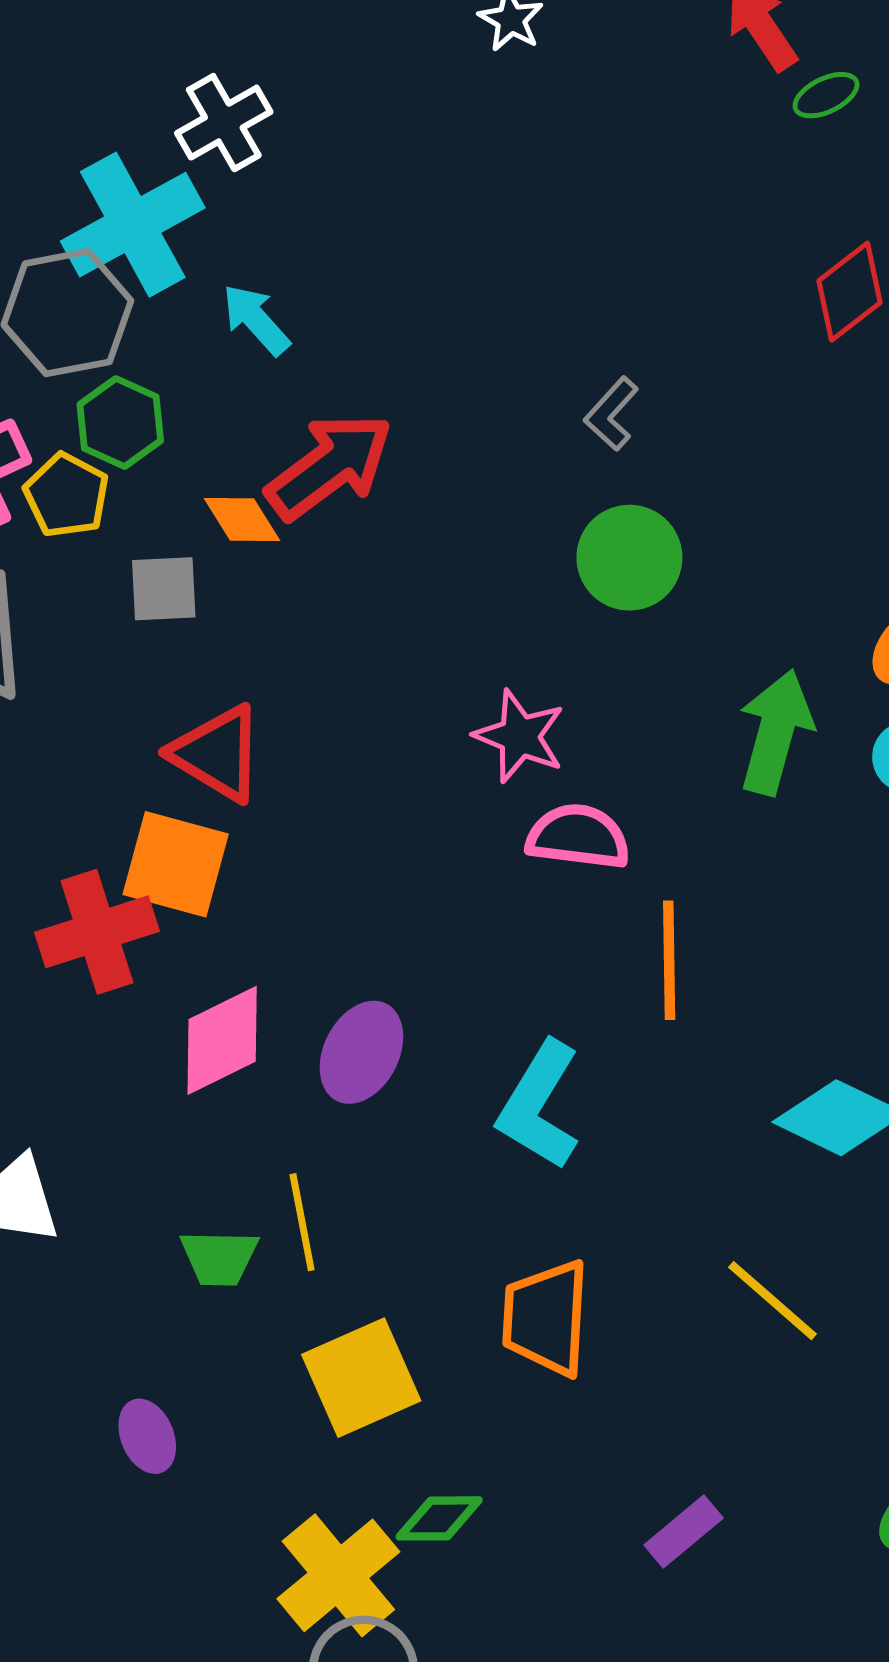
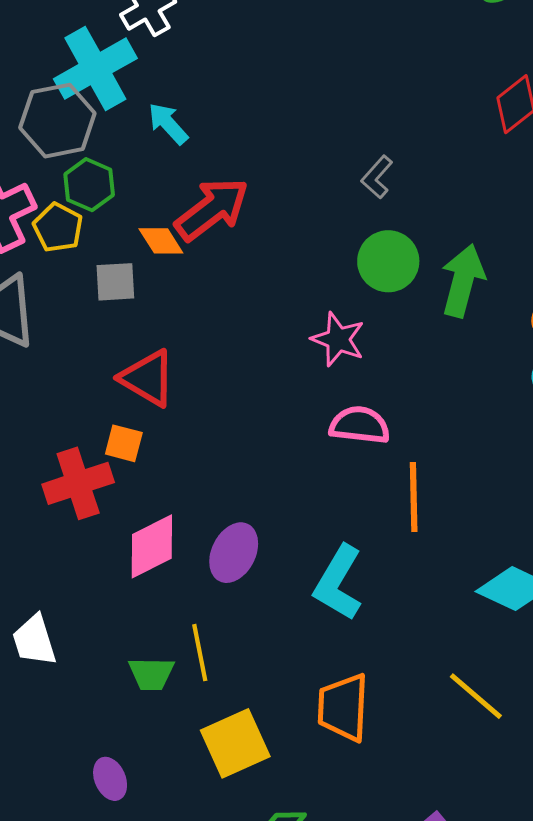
green arrow: (776, 732) -> (463, 281), moved
pink star: (520, 736) -> (338, 339), moved
orange square: (176, 864) -> (124, 443), size x0.6

